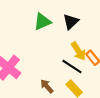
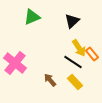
green triangle: (42, 22) -> (32, 17), moved

